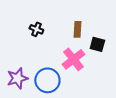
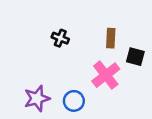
blue circle: (47, 80) -> (74, 101), size x0.7

